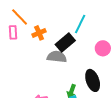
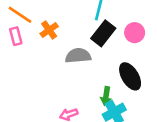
black rectangle: (65, 43) -> (103, 33), moved

